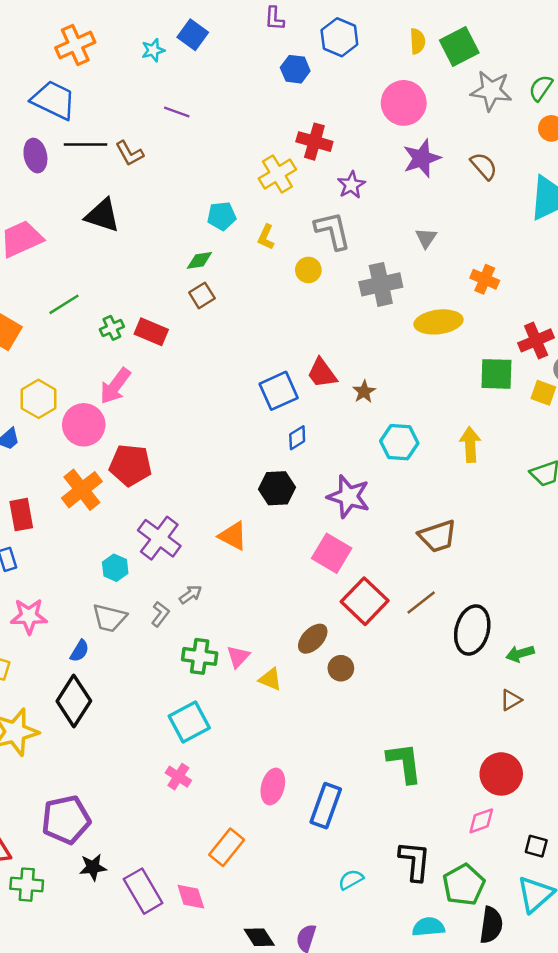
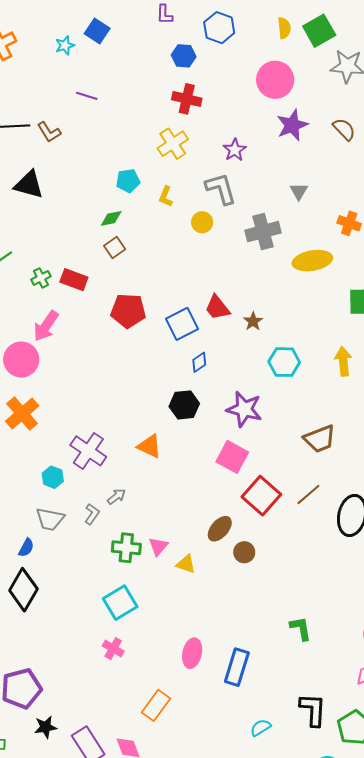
red cross: (314, 142) -> (187, 99), moved
red pentagon: (130, 465) -> (128, 311), moved
green L-shape: (404, 763) -> (301, 628), size x0.7

